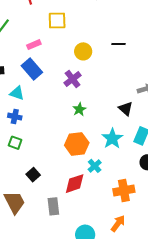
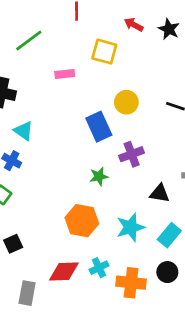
blue rectangle: (32, 69) -> (99, 127), moved
purple cross: (73, 79) -> (132, 154), moved
black triangle: (126, 109) -> (160, 193), turned -49
cyan cross: (95, 166) -> (99, 268), moved
orange cross: (124, 190) -> (131, 283), moved

